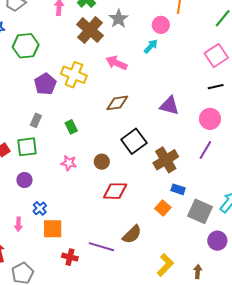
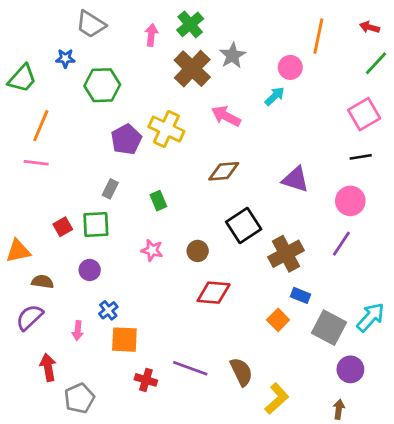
brown semicircle: (132, 234) -> (241, 372), moved, turned -75
brown arrow: (198, 272) -> (339, 409), moved

